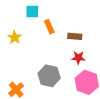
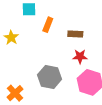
orange rectangle: (49, 27) -> (48, 25), turned 48

